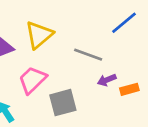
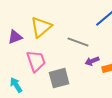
pink trapezoid: (32, 80) -> (36, 61), turned 115

